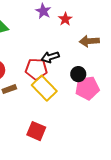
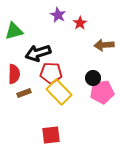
black arrow: (50, 57) -> (38, 53), moved, size x1.4
red square: (36, 131) -> (51, 135), turned -30

